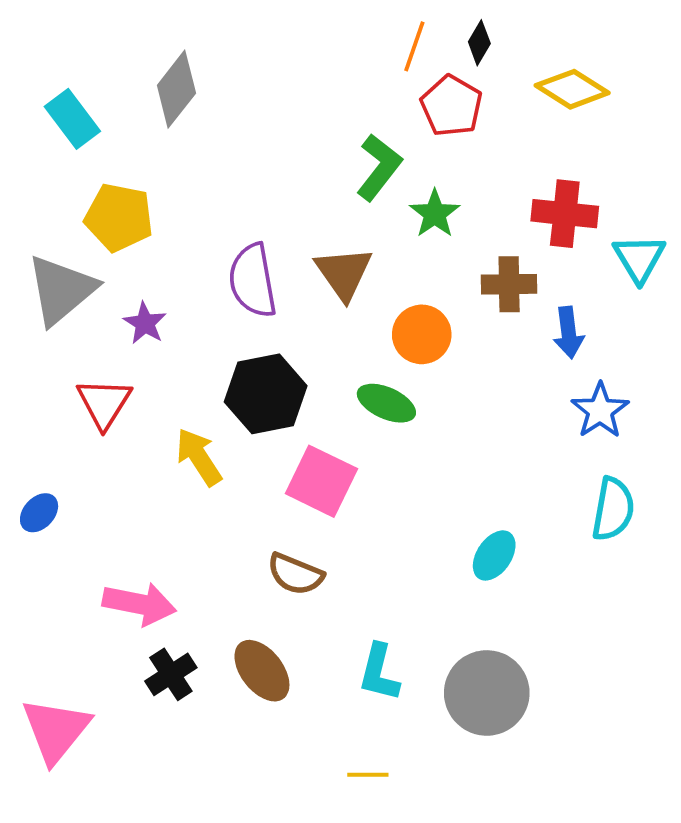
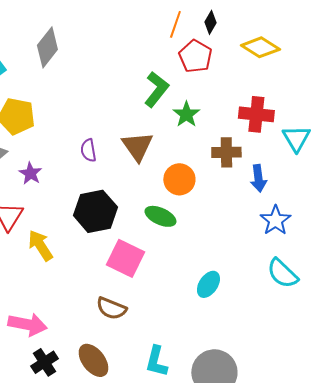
purple semicircle: (253, 281) -> (88, 150), size x0.6
yellow arrow: (199, 457) -> (40, 245), moved
cyan semicircle: (613, 509) -> (282, 273), turned 124
cyan ellipse: (494, 555) -> (208, 284), moved

